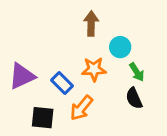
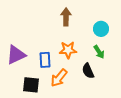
cyan circle: (120, 47) -> (101, 29), moved
blue rectangle: (62, 83) -> (45, 60), turned 42
black semicircle: (134, 98) -> (88, 71), moved

